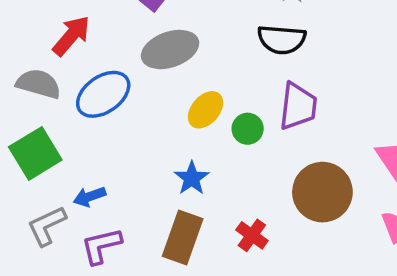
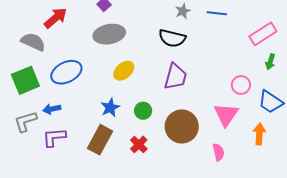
blue ellipse: (103, 94) -> (66, 72), moved
green circle: (248, 129) -> (143, 111), moved

